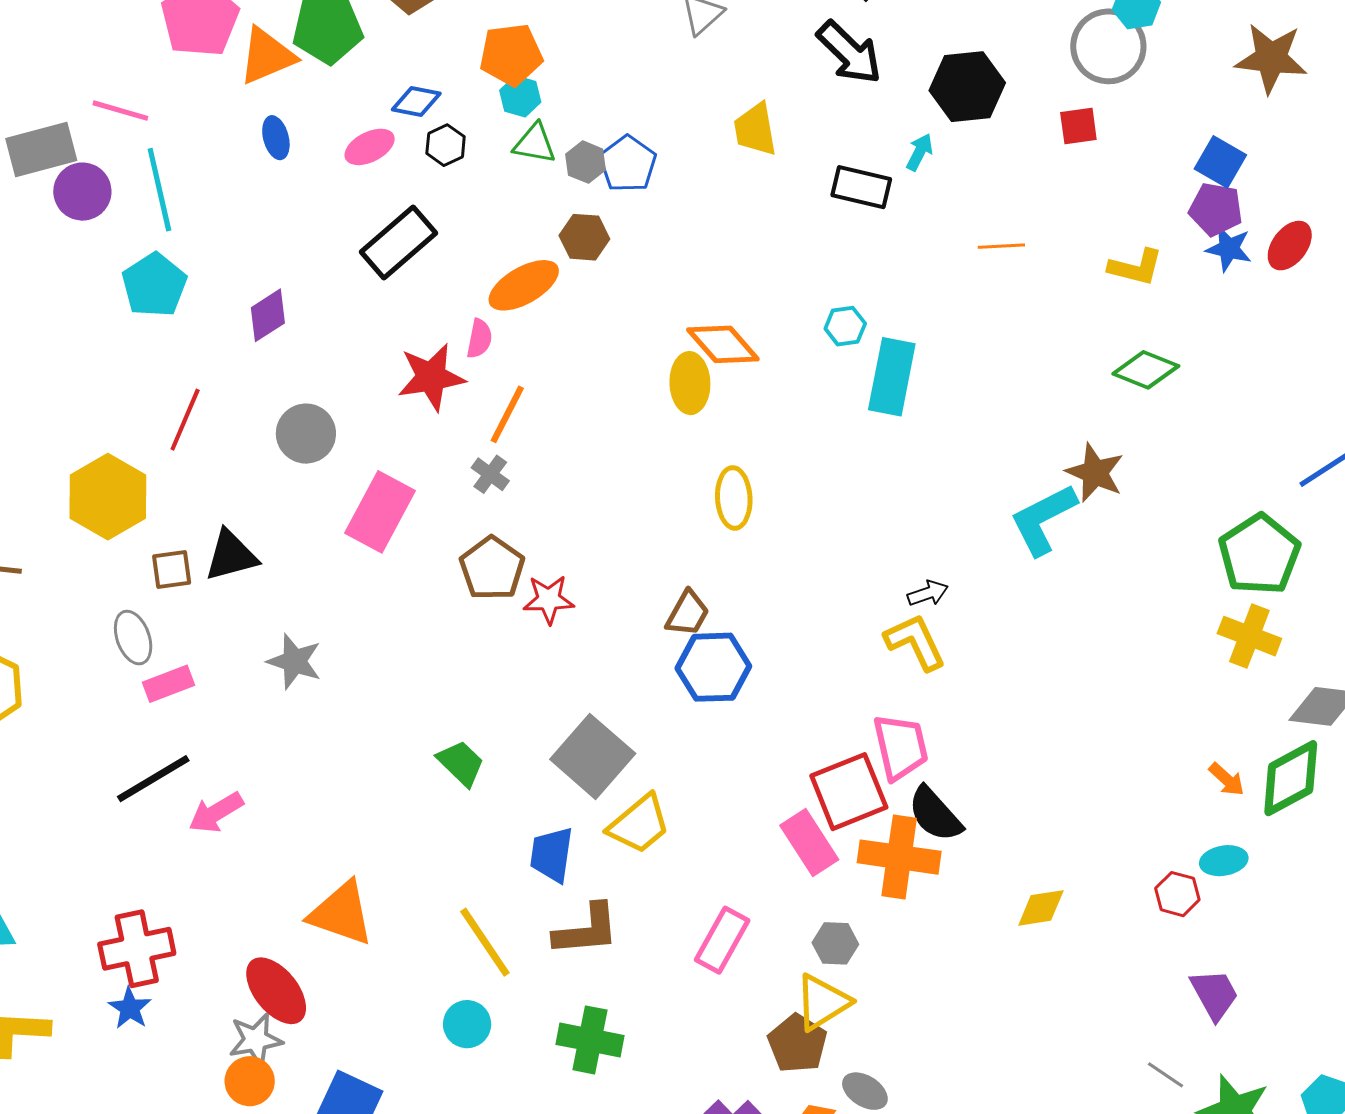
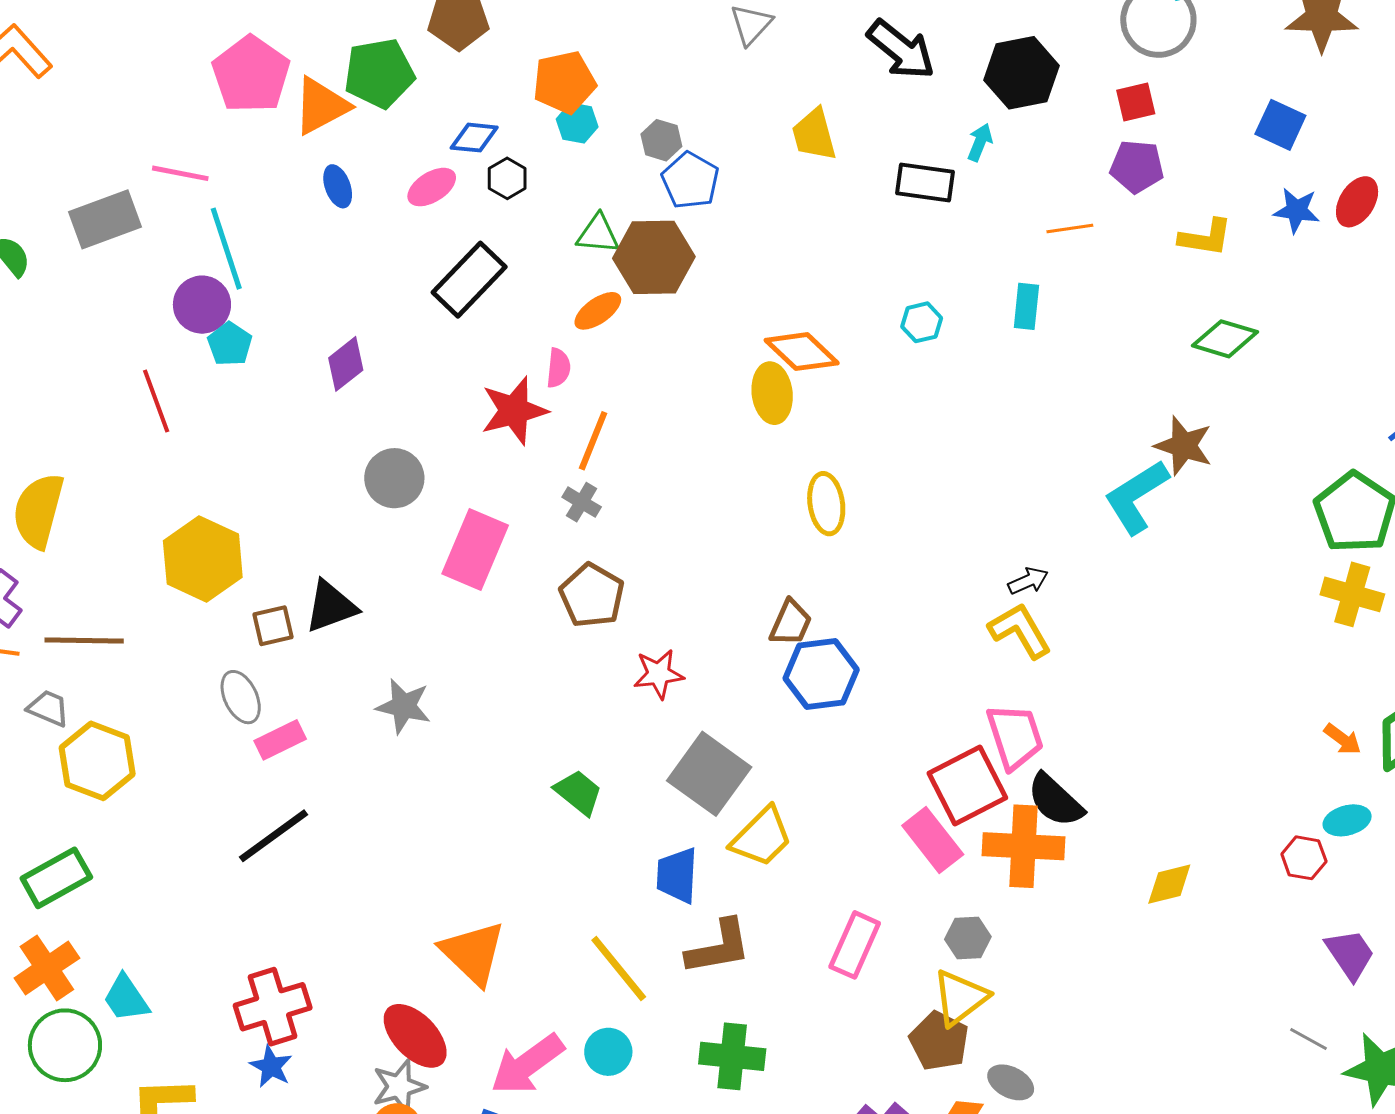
green triangle: (535, 144) -> (598, 234), moved
gray hexagon: (586, 162) -> (661, 140), moved
purple circle: (82, 192) -> (202, 305), moved
purple pentagon: (1216, 209) -> (1137, 166), moved
brown hexagon: (584, 237) -> (654, 257), size x1.6
cyan pentagon: (154, 285) -> (230, 344), size x0.7
orange ellipse: (524, 285) -> (598, 311), size x0.7
cyan rectangle: (892, 377) -> (1026, 306), moved, size x0.6
red line: (185, 420) -> (156, 401), moved, turned -38
red star: (549, 599) -> (659, 674), moved
pink arrow: (216, 813) -> (527, 1064), moved, size x1.4
orange triangle: (341, 913) -> (473, 953), turned 30

